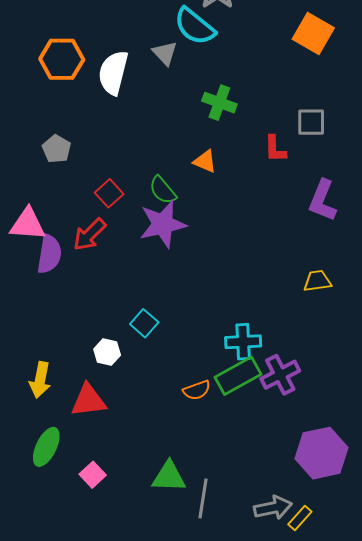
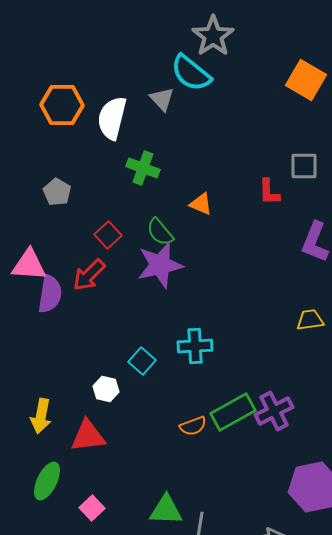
green cross: (219, 103) -> (143, 168), moved
cyan cross: (243, 342) -> (195, 346), moved

